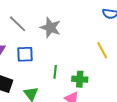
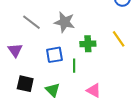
blue square: (25, 54) -> (54, 55), moved
green cross: (80, 79) -> (88, 44), moved

